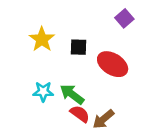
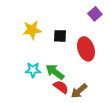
yellow star: (42, 39) -> (32, 30), turned 30
red ellipse: (113, 64) -> (86, 49), turned 40

